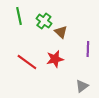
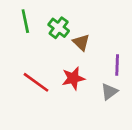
gray triangle: (82, 86) -> (109, 92), moved

